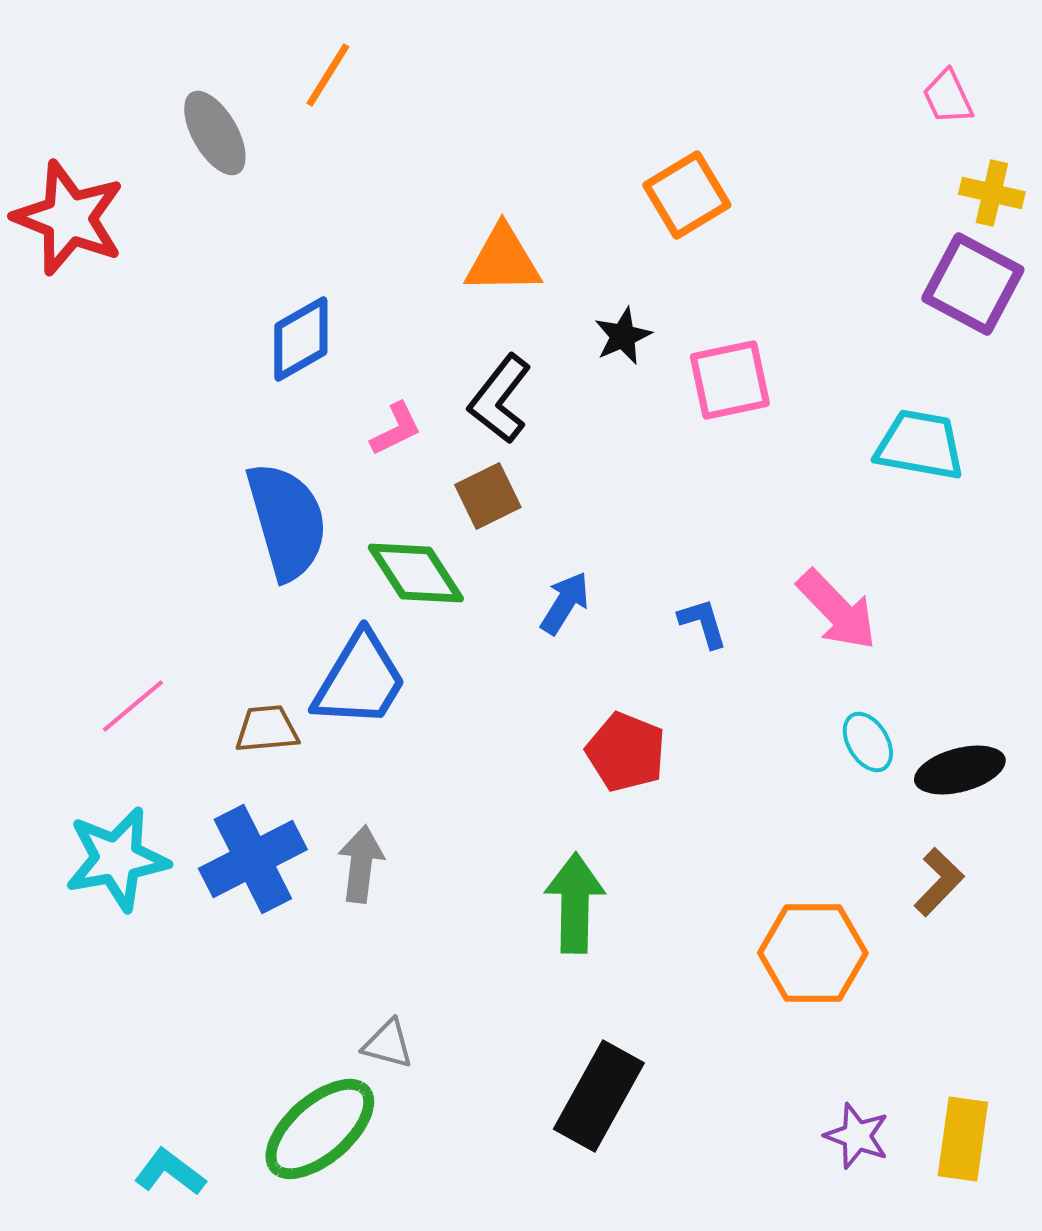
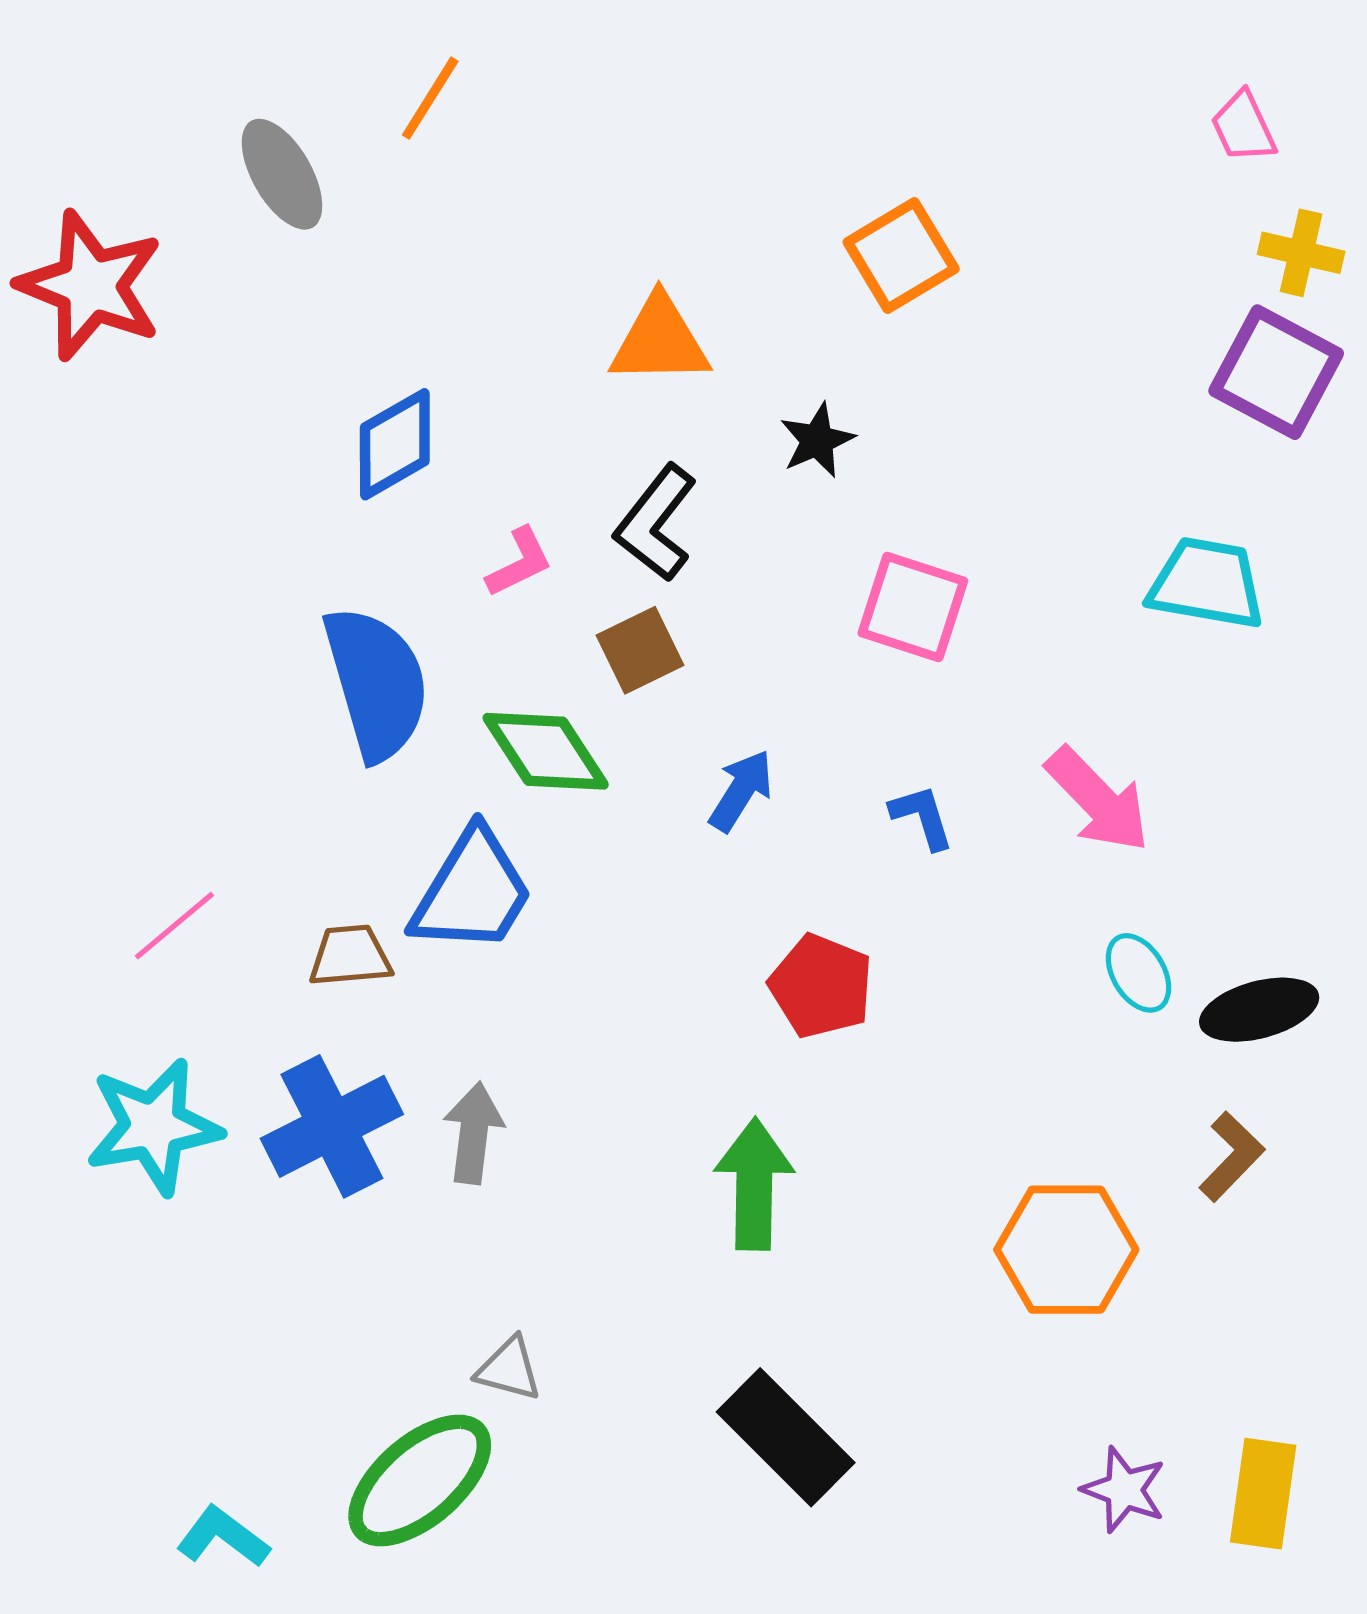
pink square: (730, 380) -> (913, 607), moved, turned 30
black rectangle: (599, 1096) -> (786, 1437), turned -74

